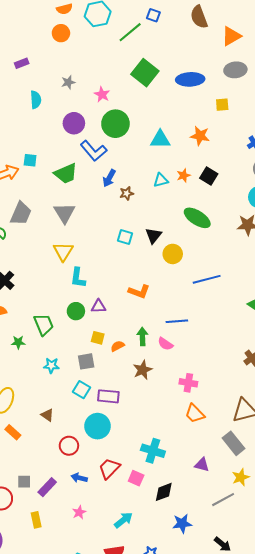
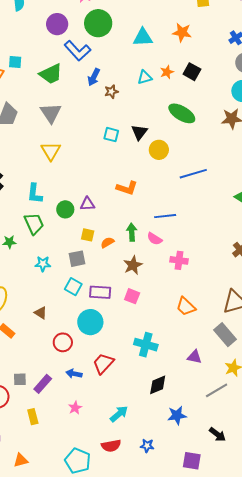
cyan L-shape: (78, 278) -> (35, 194), moved
pink cross: (188, 383) -> (179, 260), moved
pink square: (136, 478) -> (132, 296), moved

